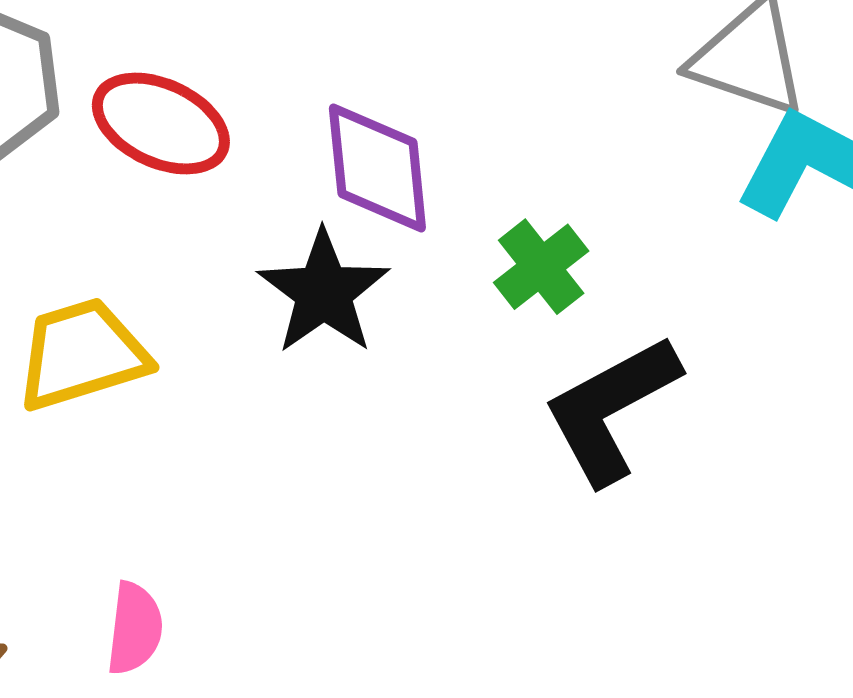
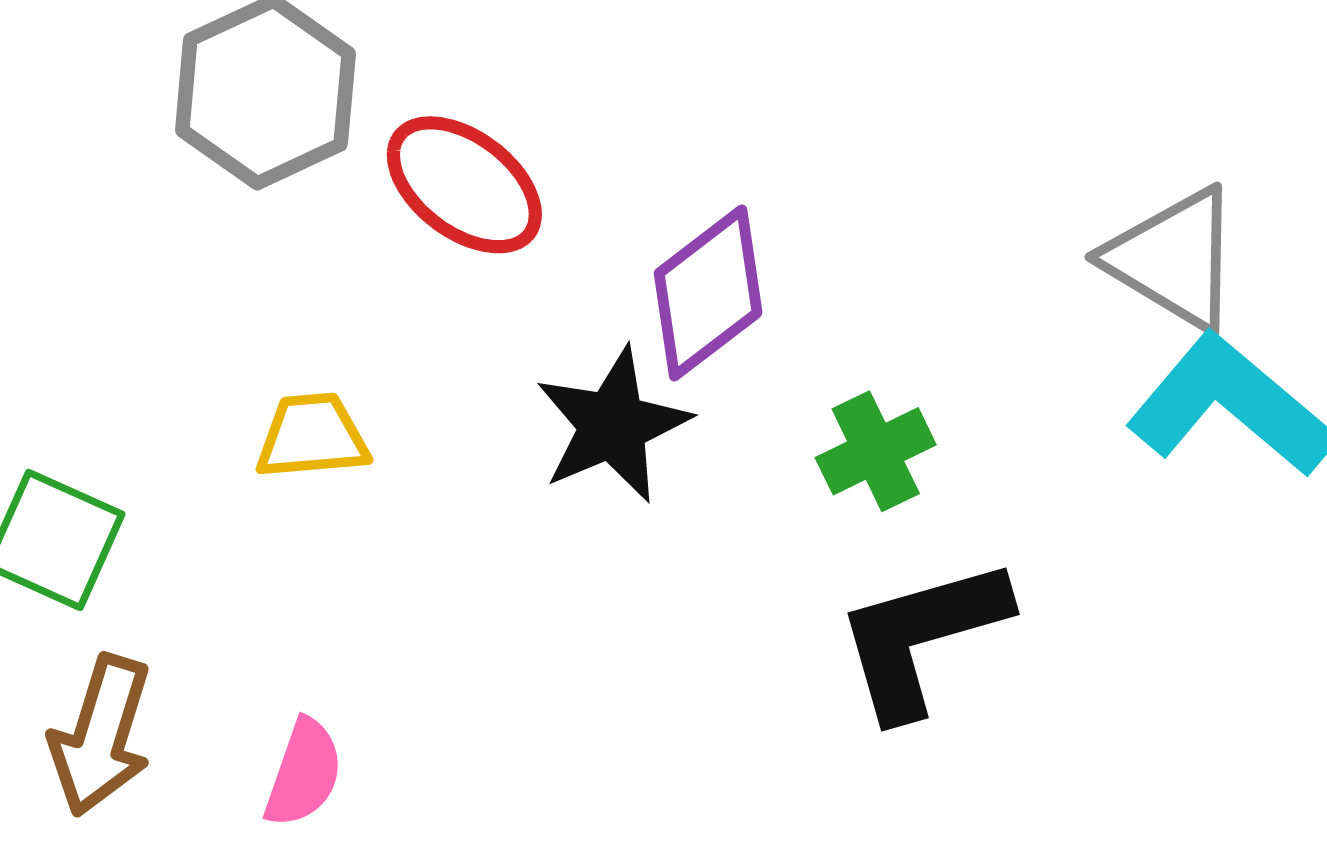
purple diamond: (377, 168) -> (708, 293), turned 46
yellow trapezoid: (82, 354) -> (312, 436), size x0.7

